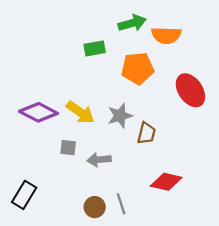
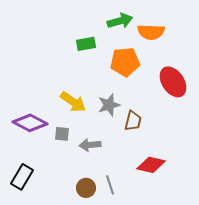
purple diamond: (38, 112) -> (30, 123), moved

